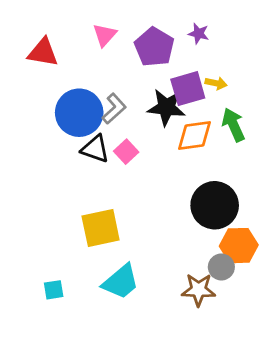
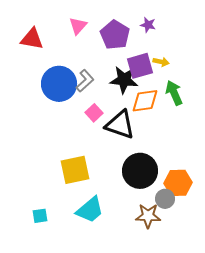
black triangle: (95, 149) -> (120, 125), moved, size x1.4
black circle: (215, 205) -> (140, 171), moved

